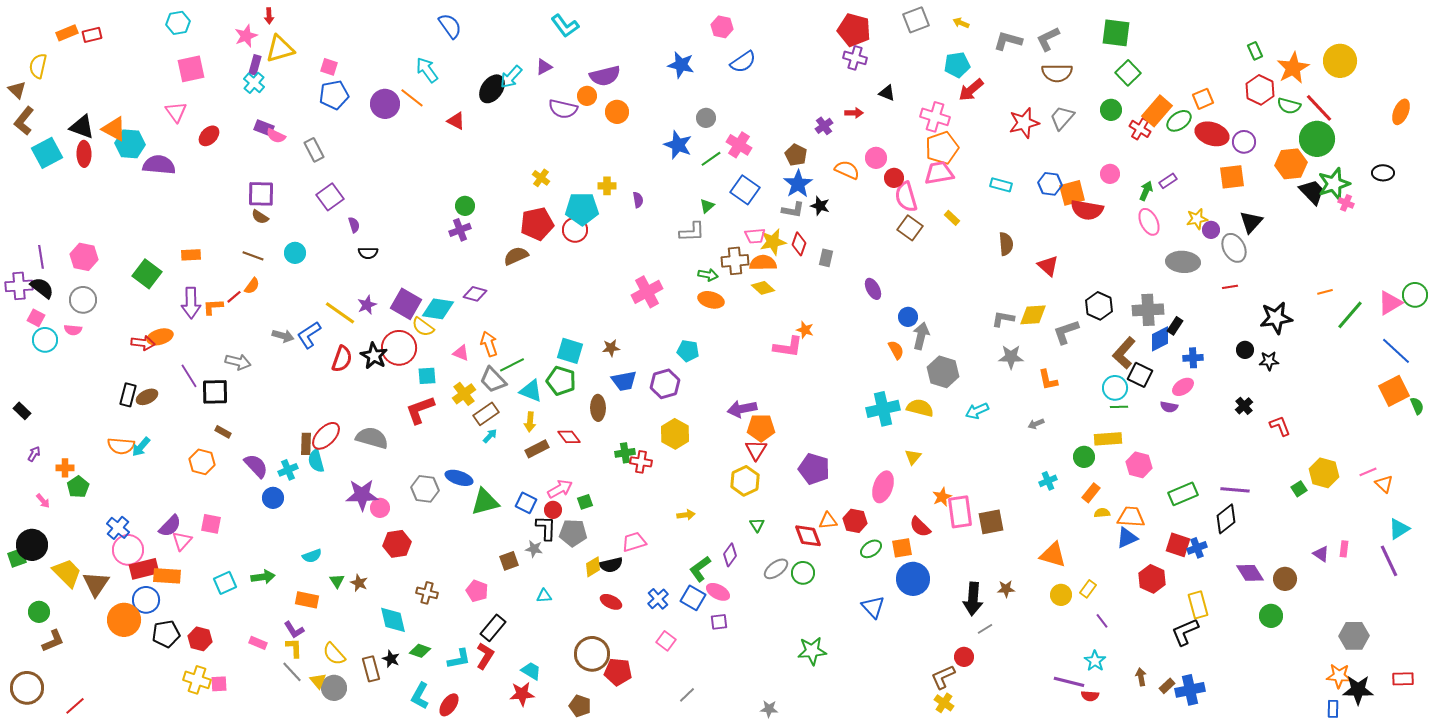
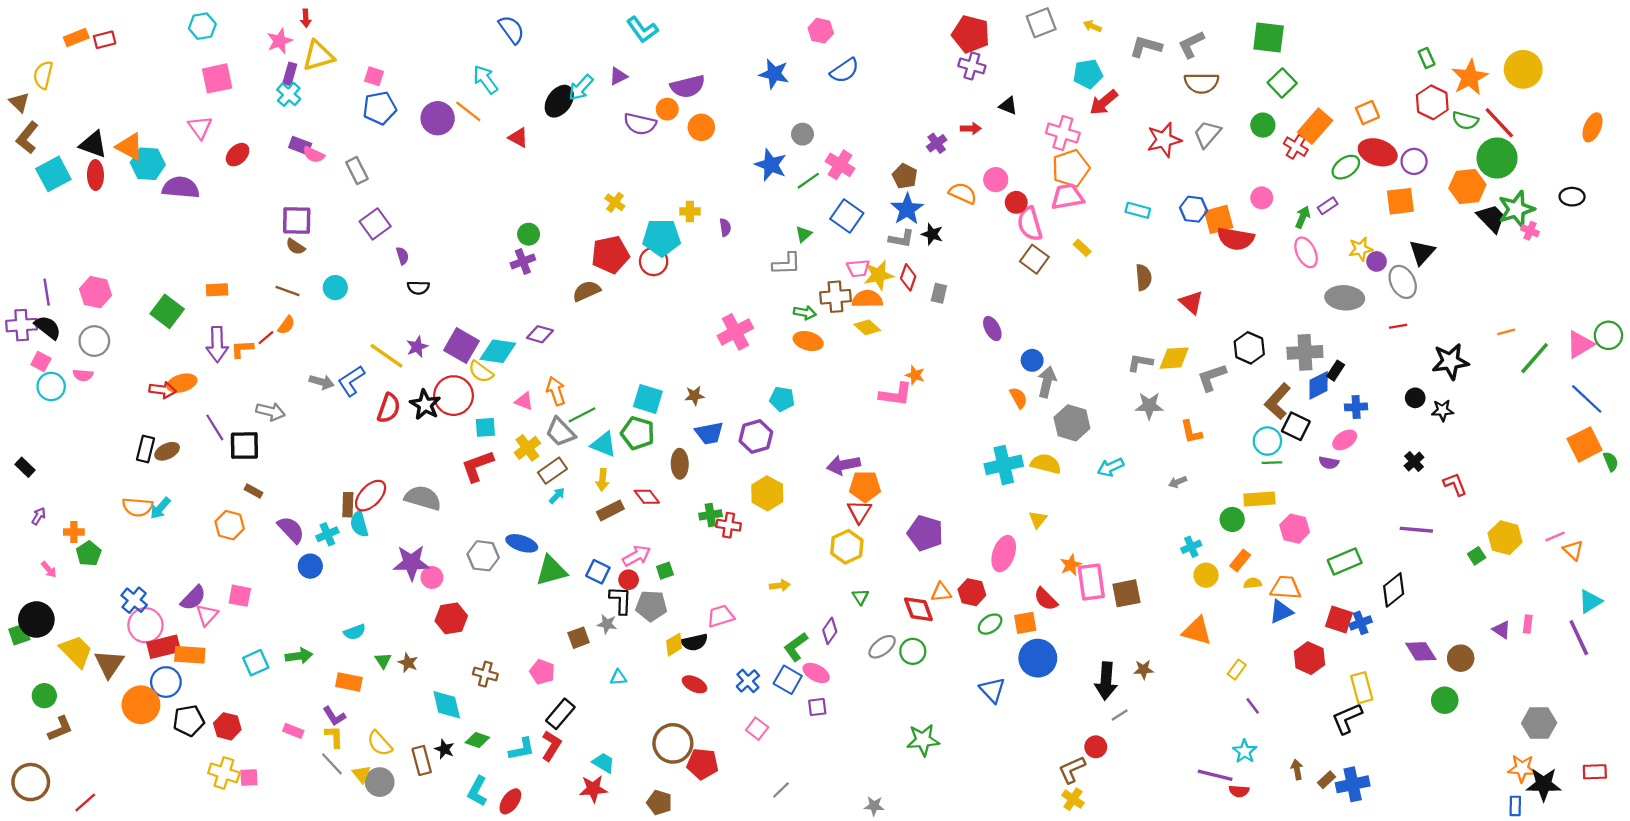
green ellipse: (1179, 121) -> (1346, 167), moved
purple line: (1235, 490) -> (1416, 530), moved
yellow circle: (1061, 595) -> (1206, 575), moved

